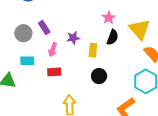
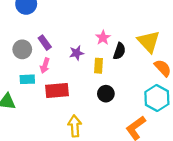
pink star: (109, 18) -> (103, 38), moved
pink arrow: (53, 50) -> (45, 66), moved
red rectangle: (54, 72) -> (57, 91), size x1.5

